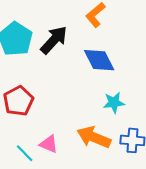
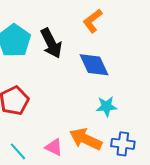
black arrow: (54, 40) -> (51, 43), turned 108
pink triangle: (49, 144) -> (54, 147), moved

